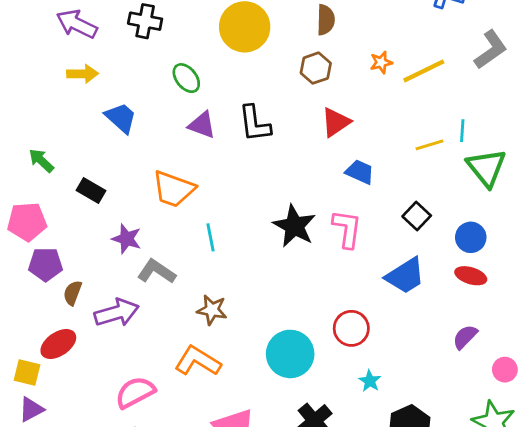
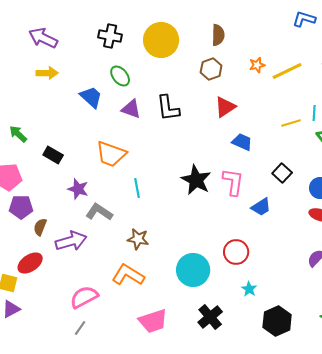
black cross: (145, 21) -> (110, 36), moved
blue trapezoid: (121, 118) -> (91, 97), moved
blue trapezoid: (405, 276) -> (261, 207), moved, size x0.7

